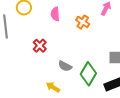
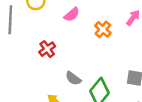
pink semicircle: (55, 14) -> (72, 15), turned -136

